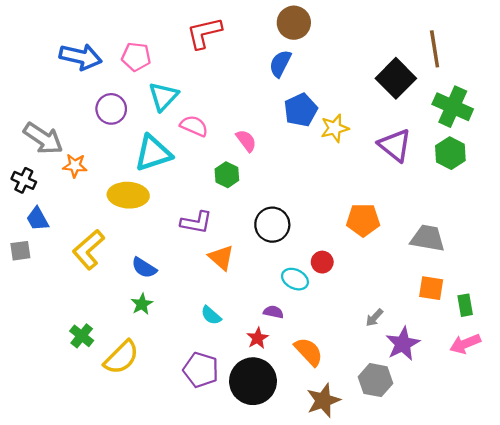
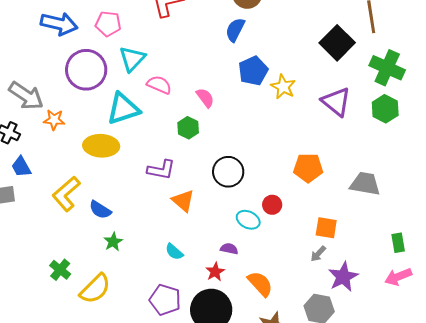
purple circle: (111, 109) -> (86, 70), size x1.5
yellow star: (335, 128) -> (283, 87), turned -30
blue semicircle: (144, 268) -> (100, 210), moved
orange square: (431, 288) -> (326, 228), moved

